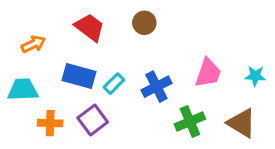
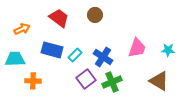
blue cross: (156, 87) -> (103, 57), turned -30
purple square: (93, 120) -> (86, 79), moved
green cross: (190, 122) -> (112, 82), moved

